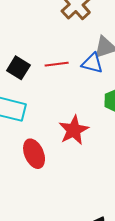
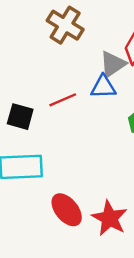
red star: (74, 130) -> (110, 218), moved

